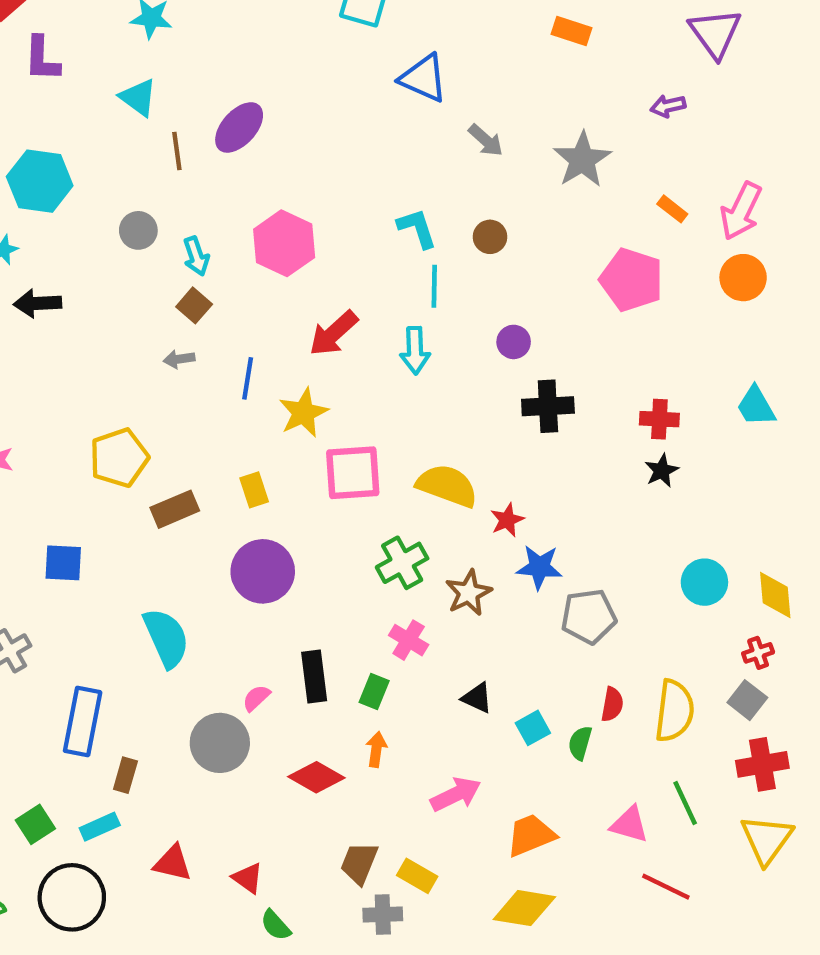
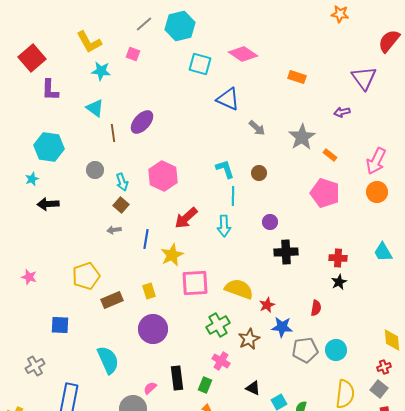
orange rectangle: (672, 209) -> (330, 155), moved
cyan circle: (704, 582) -> (336, 350), moved
red semicircle: (612, 704) -> (316, 308), moved

